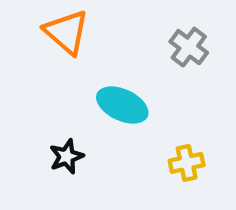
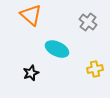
yellow cross: (187, 163) -> (95, 69), moved

